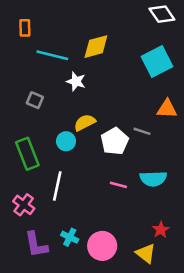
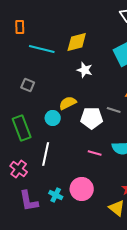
white star: (76, 81) -> (85, 70), moved
white pentagon: (115, 141) -> (92, 118), turned 30
pink circle: (102, 246) -> (82, 189), moved

